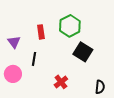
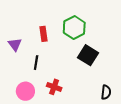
pink circle: (13, 74) -> (25, 91), moved
red cross: (61, 82) -> (54, 87), moved, turned -32

